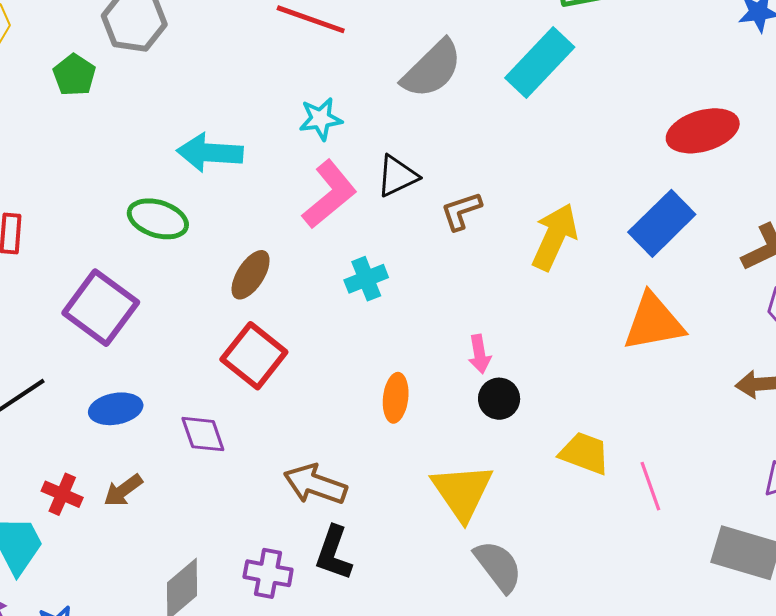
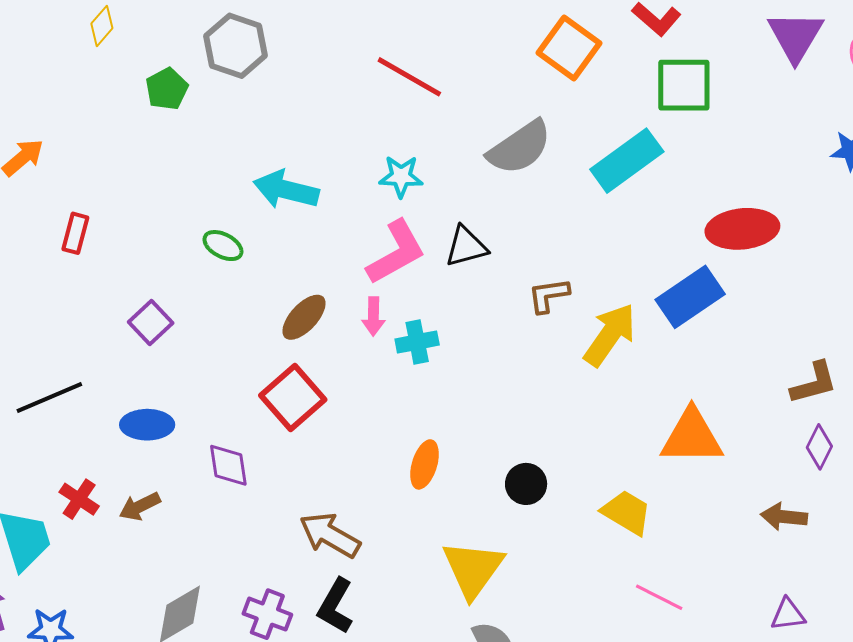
red ellipse: (703, 131) -> (742, 229), moved
brown L-shape: (461, 211) -> (549, 295), moved
green ellipse: (158, 219) -> (223, 246), size x0.7
blue rectangle: (662, 223) -> (690, 297), moved
purple square: (101, 308) -> (151, 323), size x0.6
pink arrow: (479, 354) -> (373, 316), moved
yellow trapezoid: (585, 453) -> (627, 512), moved
pink line: (650, 486) -> (659, 597), turned -54

